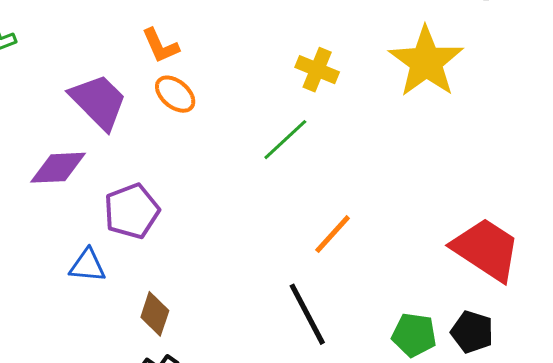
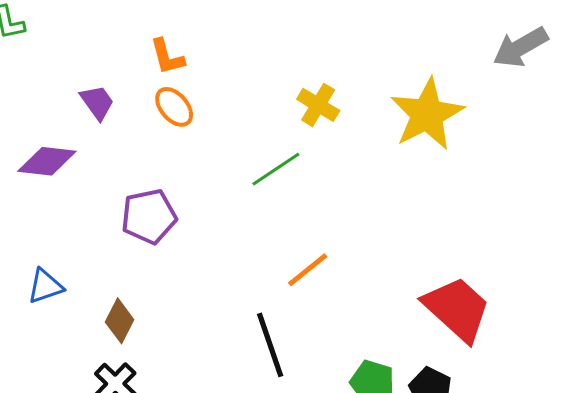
purple trapezoid: (98, 102) -> (97, 102), size x0.6
purple pentagon: (132, 211) -> (149, 216), moved
blue triangle: (88, 266) -> (45, 286), moved, turned -33

